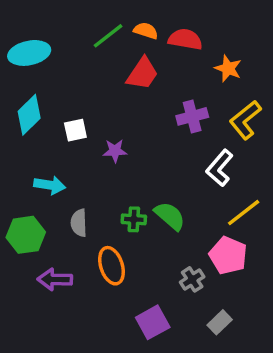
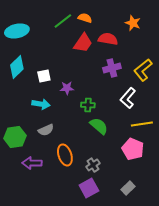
red semicircle: (185, 39) -> (108, 39), moved
orange star: (228, 68) -> (133, 23), moved
cyan arrow: (50, 185) -> (41, 104), moved
yellow line: (244, 213) -> (142, 124), turned 30
green cross: (134, 219) -> (88, 105), moved
gray semicircle: (79, 223) -> (46, 130), turned -112
gray cross: (192, 279) -> (93, 165), moved

